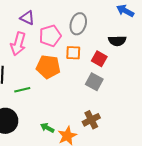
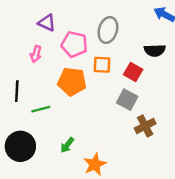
pink pentagon: (50, 36) -> (74, 44), turned 30
pink arrow: (18, 44) -> (36, 54), size x0.6
brown cross: (91, 120) -> (145, 126), moved
green arrow: (47, 128) -> (67, 145), moved, turned -80

